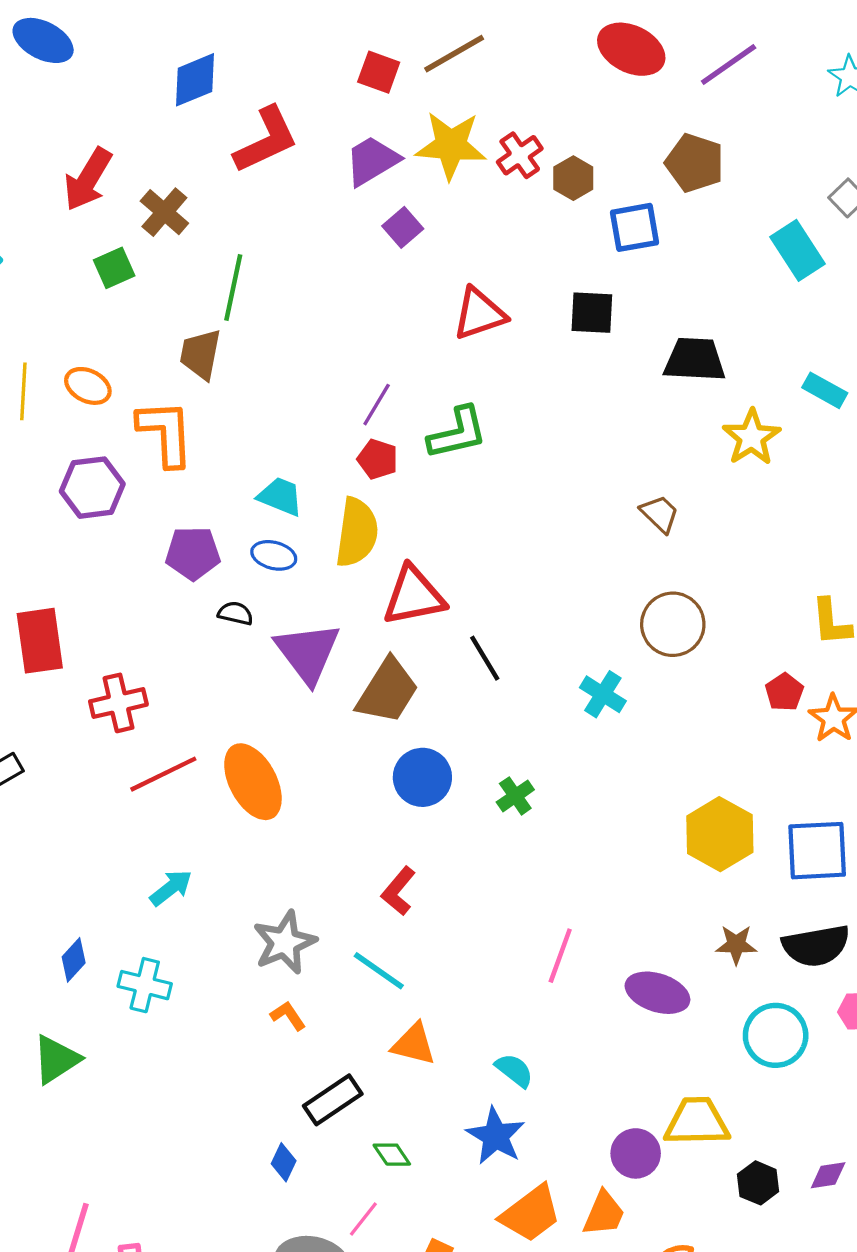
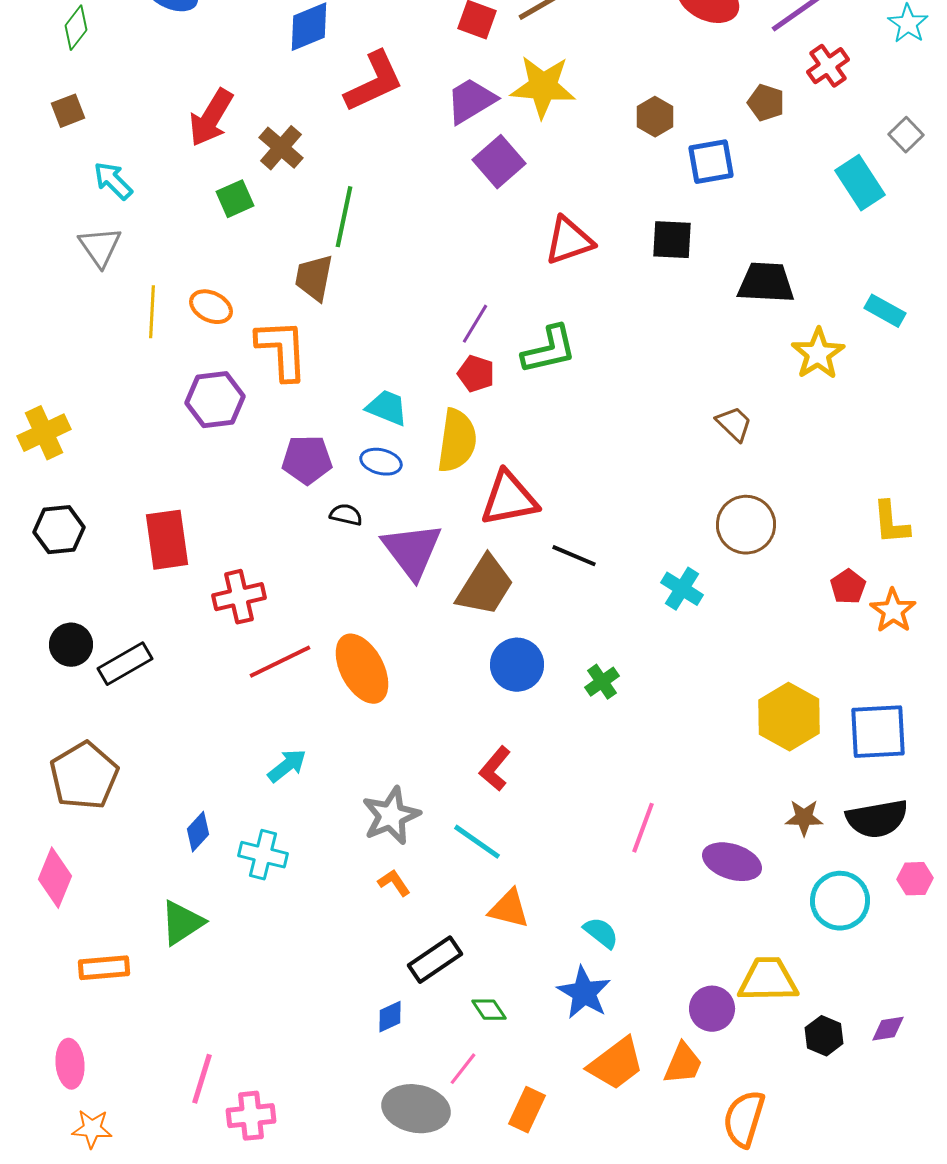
red cross: (520, 155) -> (828, 66), moved
brown pentagon: (695, 163) -> (766, 103), size x0.7
purple square: (403, 227) -> (499, 162), size x1.4
black line: (485, 658) -> (574, 556), turned -36
blue diamond: (284, 1162) -> (390, 1017), turned 40

